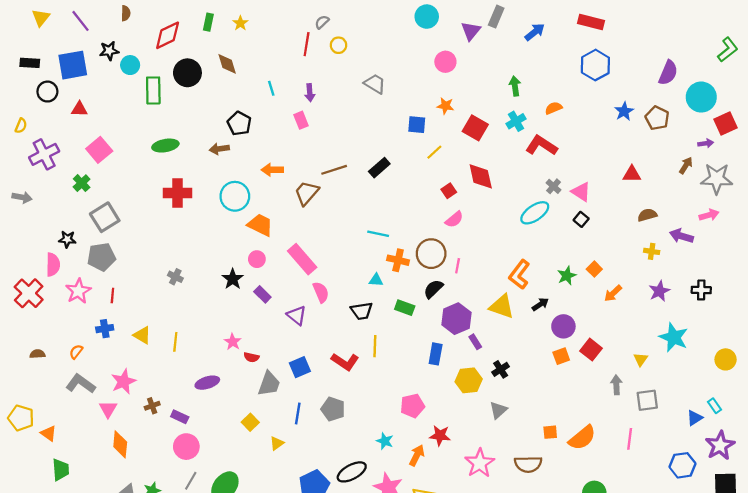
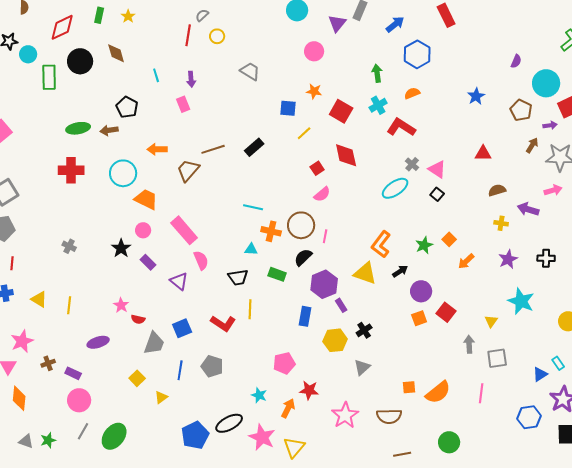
red rectangle: (591, 22) -> (446, 15), turned 50
blue hexagon: (595, 65) -> (417, 54), moved
purple semicircle: (668, 73) -> (516, 61), size x0.6
brown pentagon: (657, 118) -> (521, 110), moved
green ellipse: (165, 146) -> (78, 128), moved

